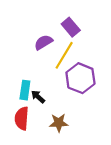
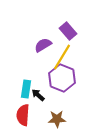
purple hexagon: (80, 78) -> (62, 78), moved

